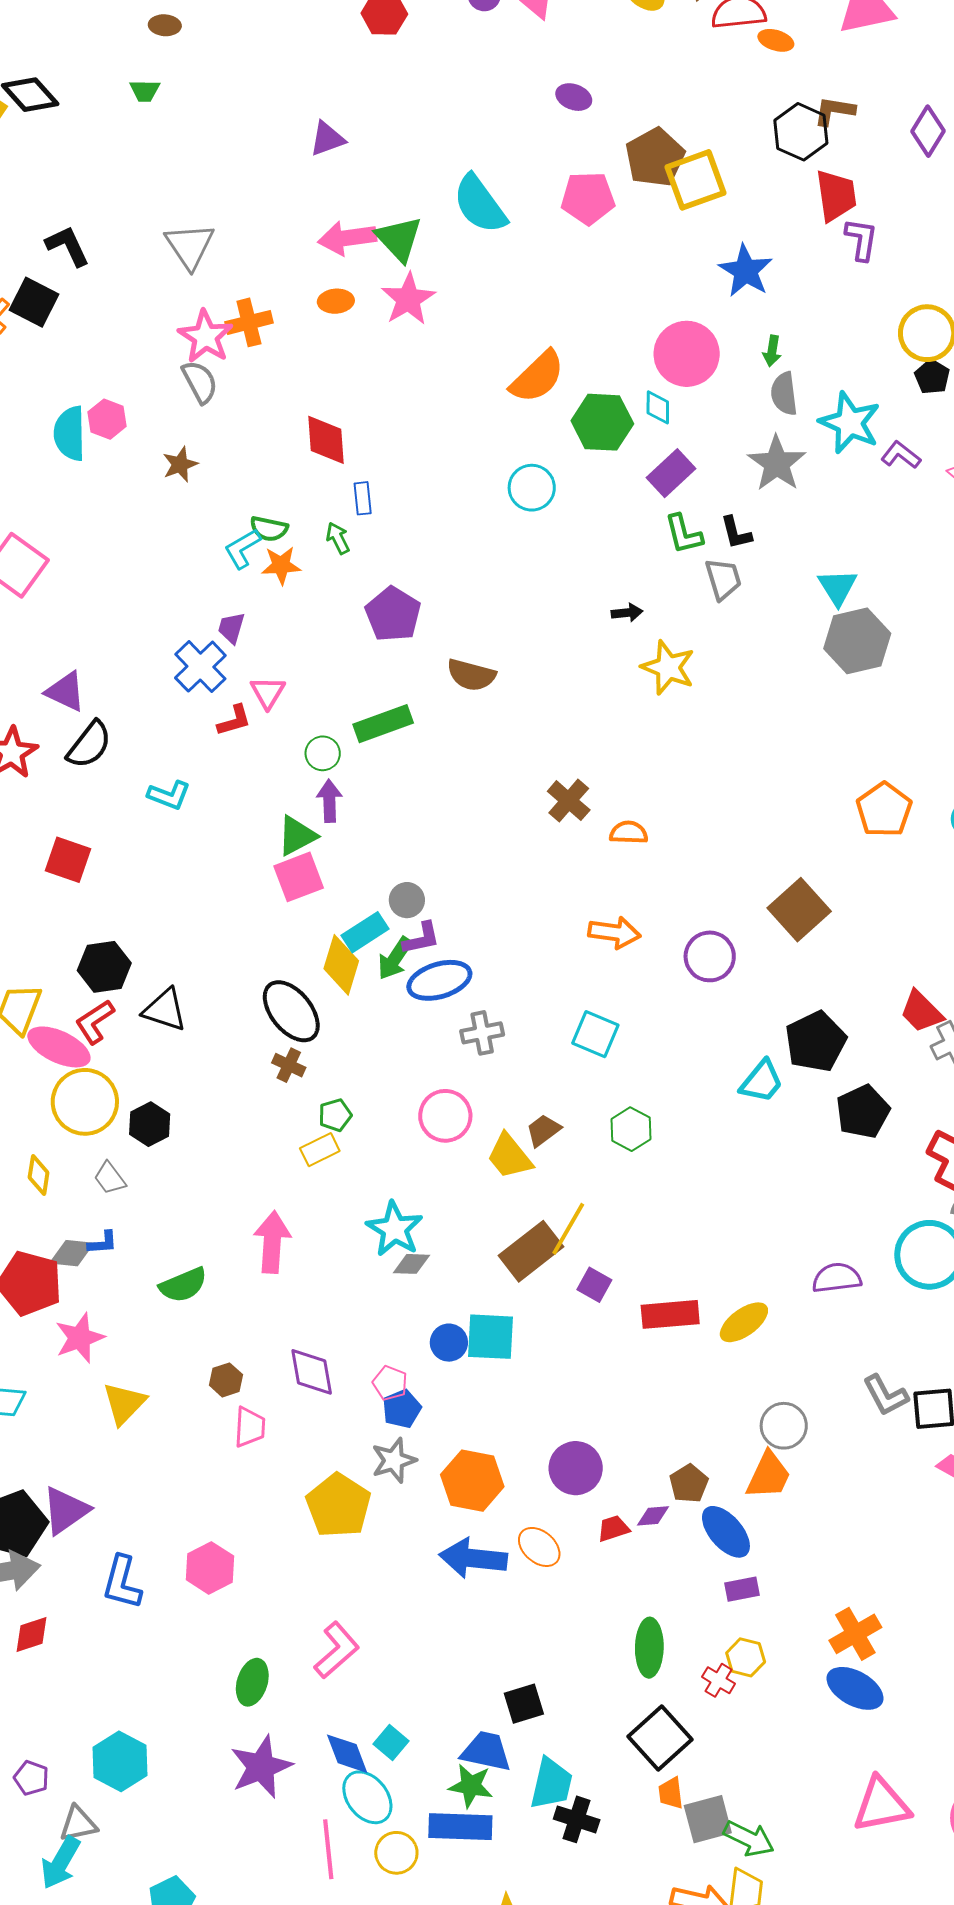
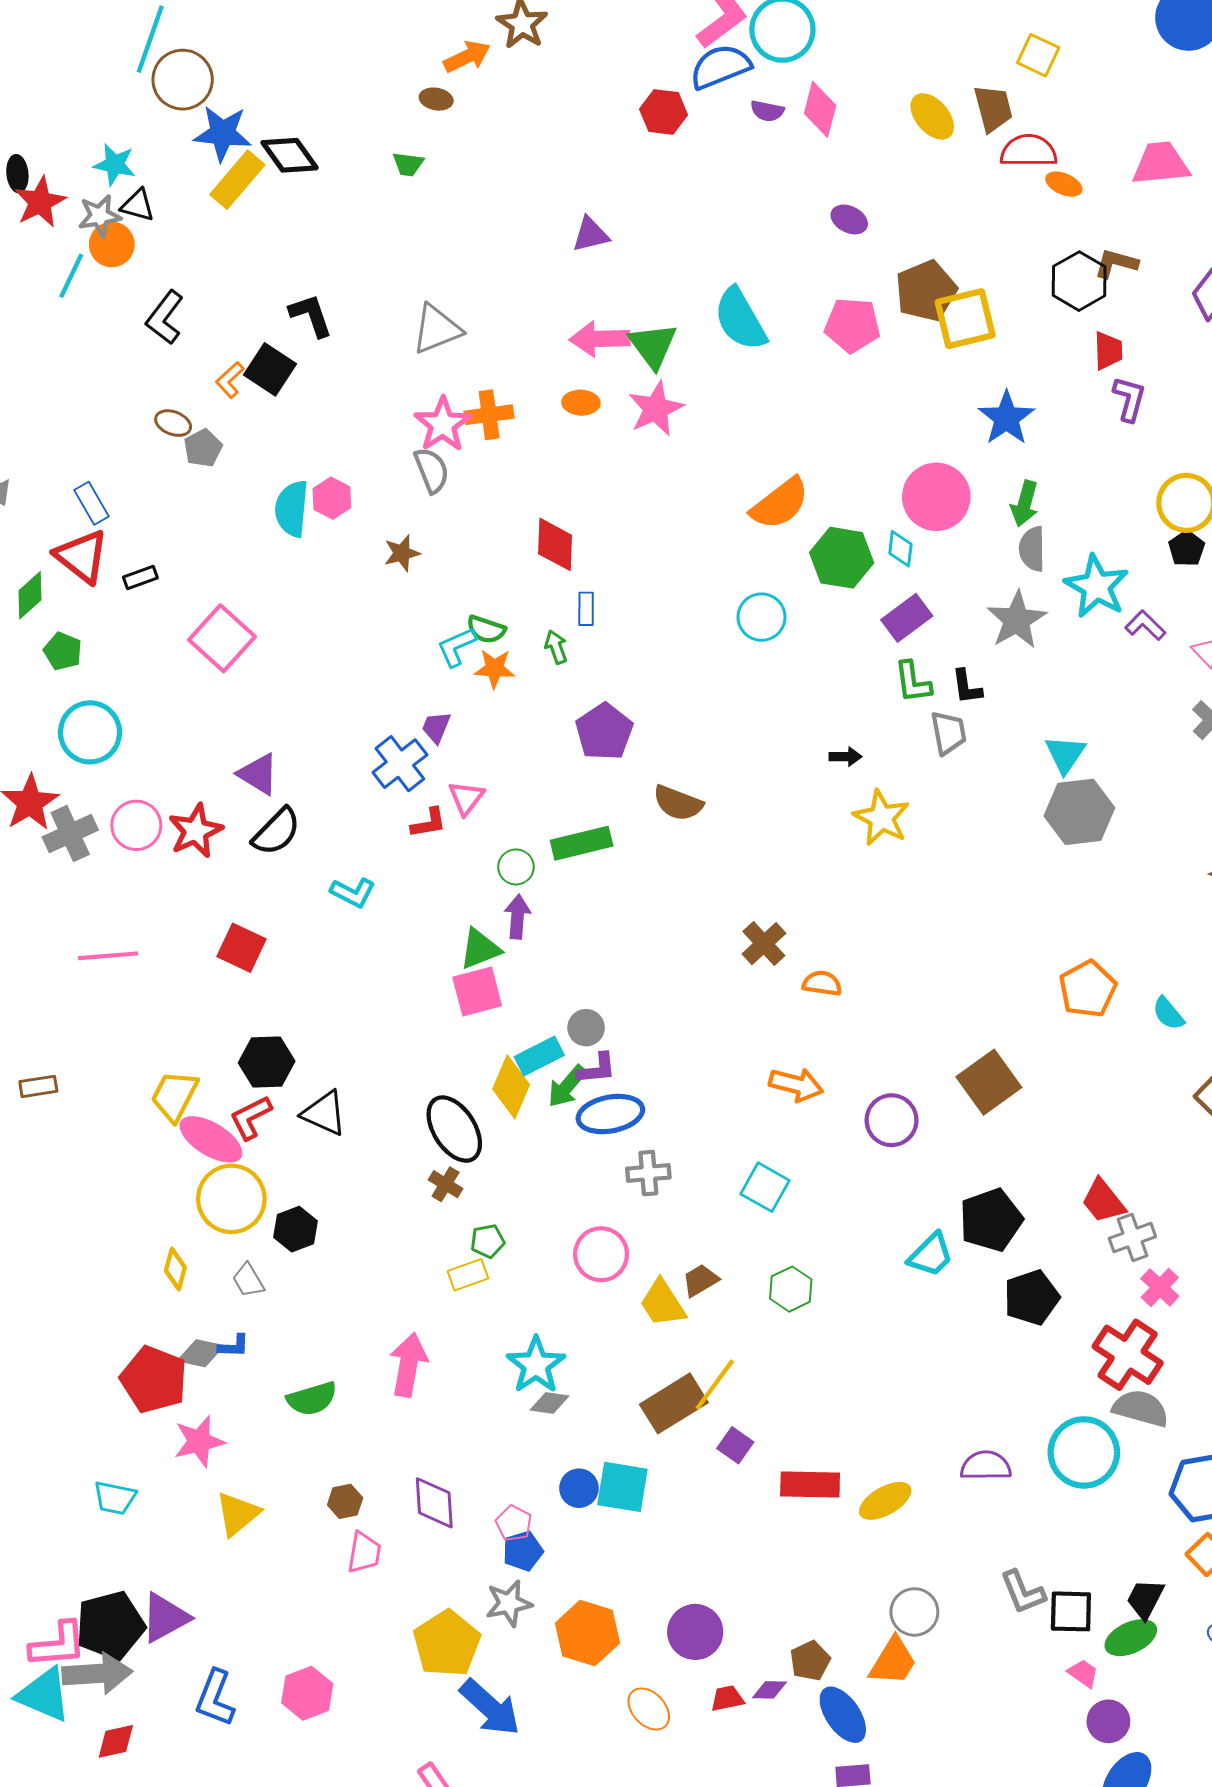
red trapezoid: (836, 195) -> (1108, 351), size x0.7
gray triangle: (190, 246) -> (437, 329), turned 36
green arrow: (772, 351) -> (1025, 504), size x1.4
blue arrow: (473, 1558) -> (490, 1708), moved, turned -150

